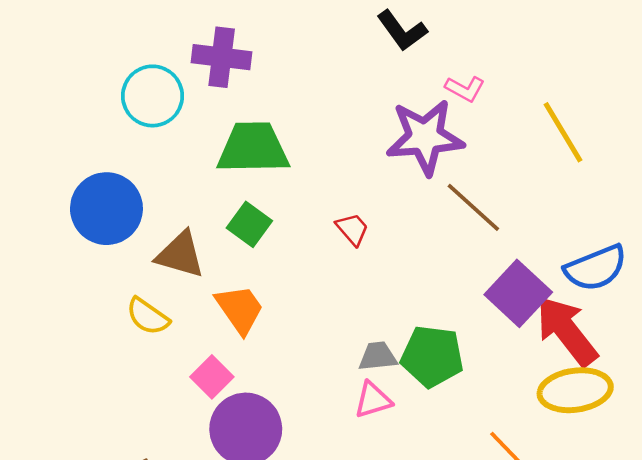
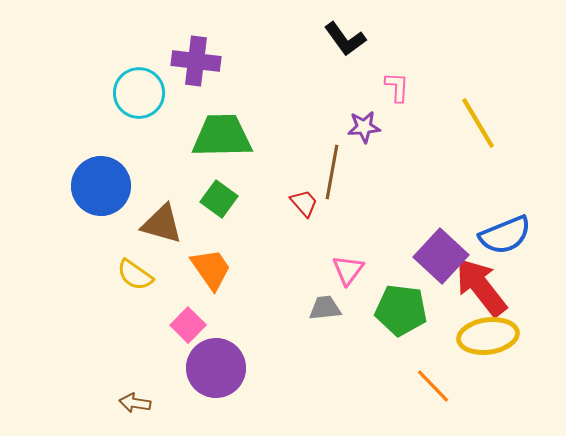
pink L-shape: (465, 89) -> (397, 87), turned -116
purple star: (425, 137) -> (364, 127), size x0.5
brown line: (473, 207) -> (332, 172), moved, turned 58
green pentagon: (432, 356) -> (401, 310), moved
pink triangle: (373, 400) -> (348, 270), moved, turned -36

